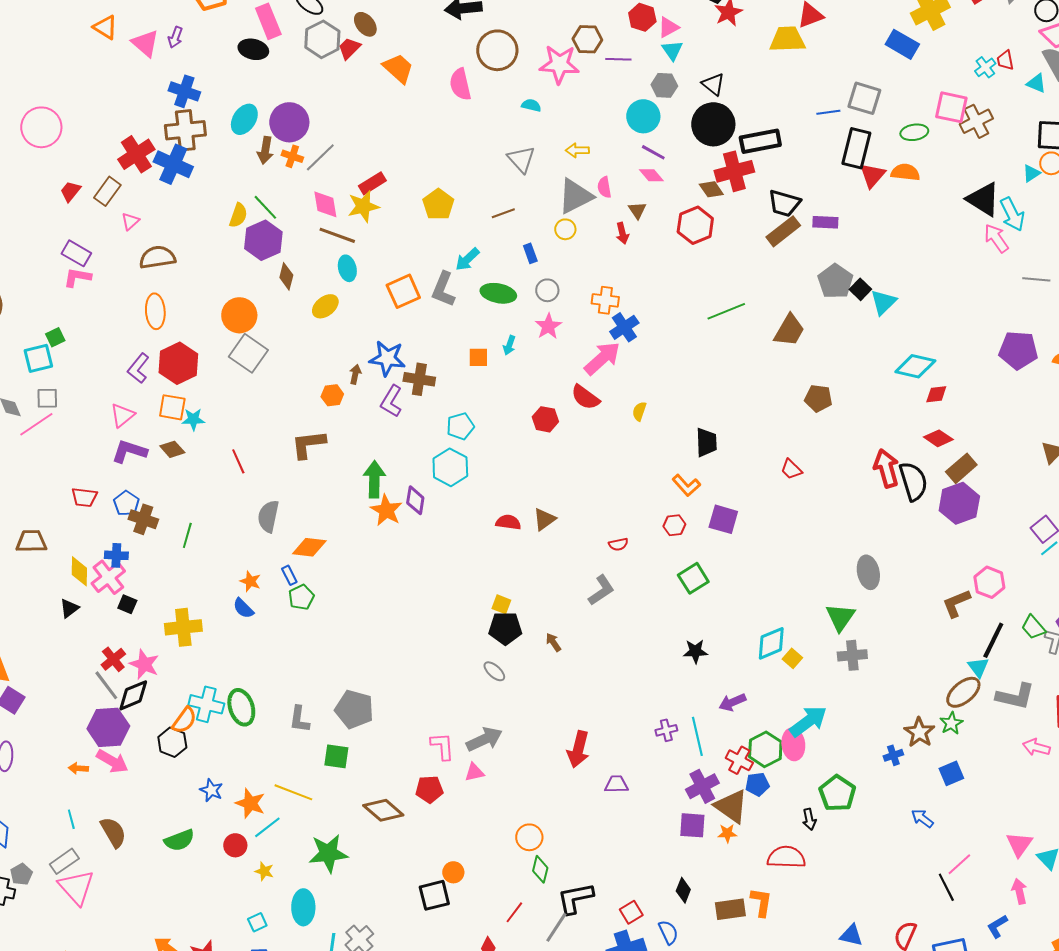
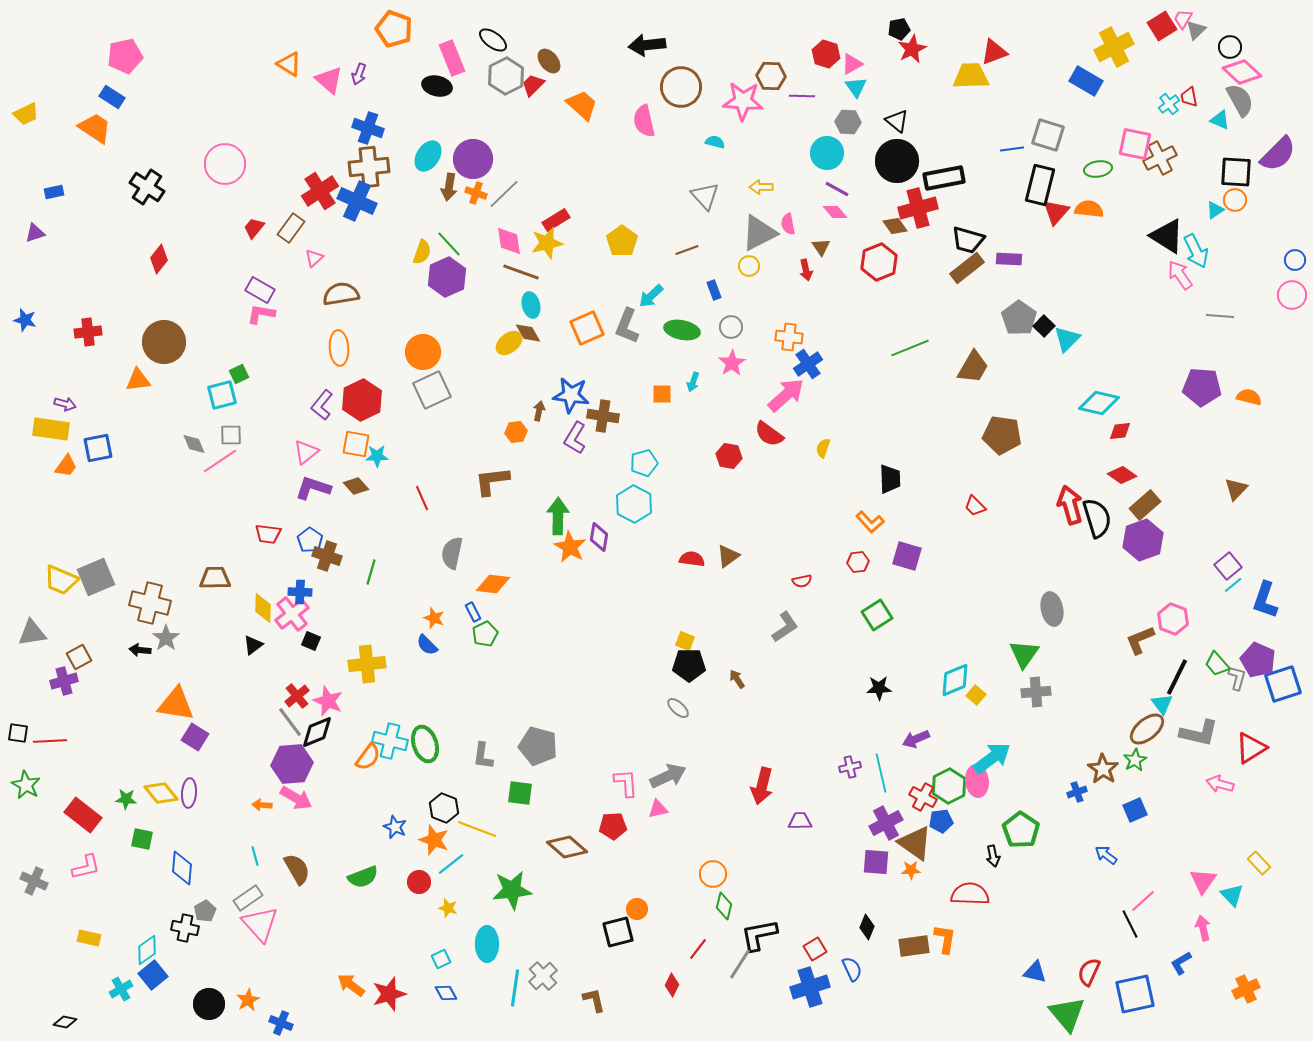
brown diamond: (286, 276) -> (528, 333), moved, turned -44
gray square: (248, 353) -> (432, 390), turned 30
brown pentagon: (818, 398) -> (1002, 435), size x1.4
black hexagon: (172, 742) -> (444, 808), moved

